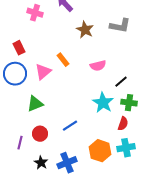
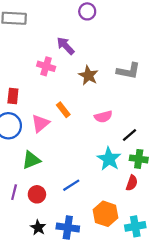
pink cross: (35, 13) -> (46, 66), moved
red rectangle: (19, 48) -> (13, 96), turned 32
purple line: (20, 143) -> (14, 192), moved
cyan cross: (126, 148) -> (135, 226), moved
blue cross: (67, 163) -> (68, 227), turned 30

